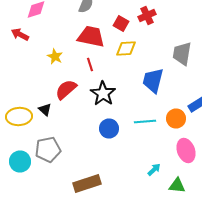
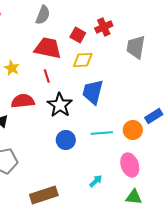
gray trapezoid: (182, 54) -> (136, 47), moved
blue trapezoid: (153, 80) -> (93, 92), moved
red semicircle: (66, 90) -> (23, 101), turned 35
pink ellipse: (186, 150) -> (130, 165), moved
cyan arrow: (154, 170) -> (96, 181), moved

